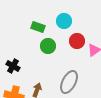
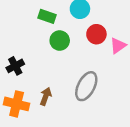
black cross: (13, 66) -> (15, 66), turned 32

